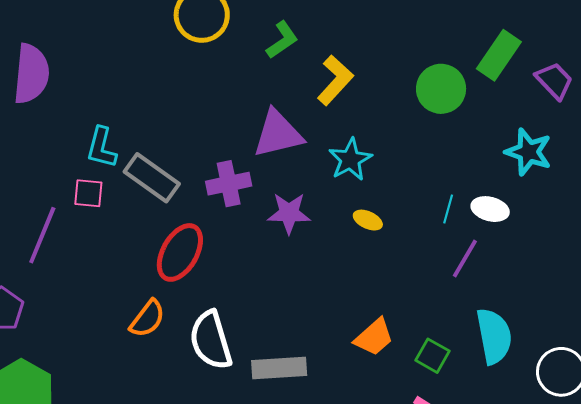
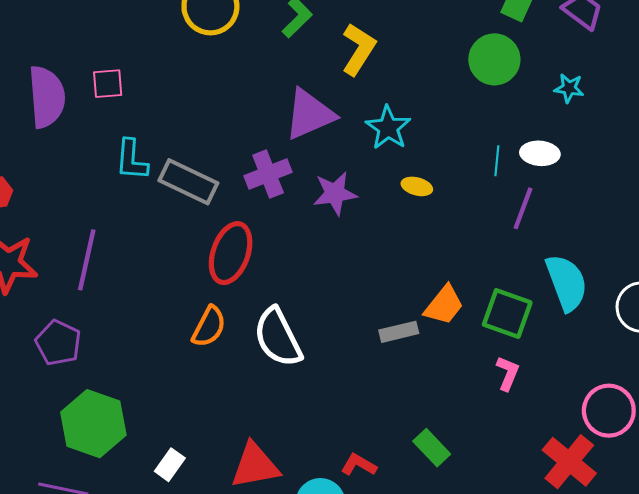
green circle: (441, 89) -> (494, 59), moved
cyan star: (528, 152) -> (569, 88), size x0.6
pink square: (88, 193) -> (108, 84), moved
green square: (432, 356) -> (507, 314), size x1.4
gray rectangle: (279, 368) -> (399, 332), moved, size x0.7

